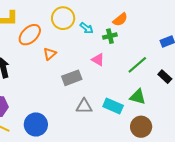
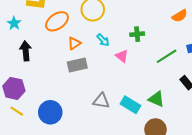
orange semicircle: (120, 20) -> (180, 16), moved
cyan arrow: (87, 28) -> (103, 40), moved
green line: (137, 65) -> (167, 56), moved
gray rectangle: (72, 78) -> (77, 65), moved

